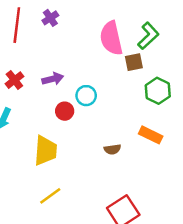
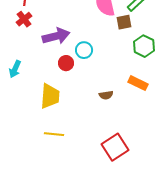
purple arrow: (53, 79) -> (56, 36), size x1.5
red cross: (14, 80) -> (24, 19), moved
yellow line: (50, 196) -> (54, 134), turned 42

